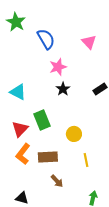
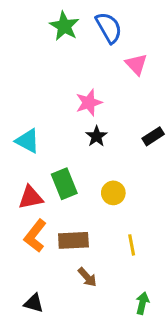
green star: (16, 22) -> (64, 26), moved
blue semicircle: (46, 39) -> (109, 28), moved
red triangle: (20, 129) -> (31, 198), turned 36
yellow circle: (74, 134) -> (113, 193), moved

